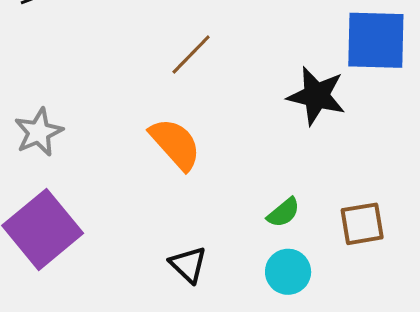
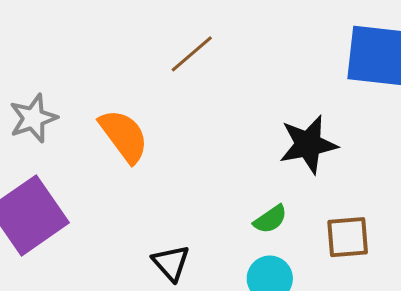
black star: (316, 96) -> (308, 144), moved, turned -30
orange semicircle: (175, 144) -> (124, 136), moved

